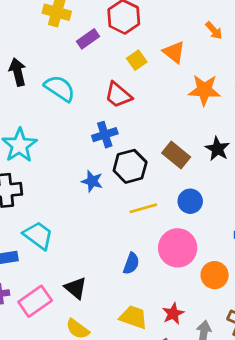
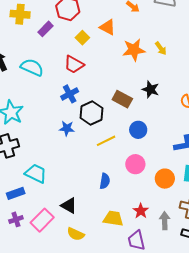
pink circle: (178, 248) -> (135, 164), size x0.7

